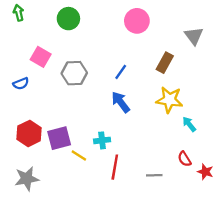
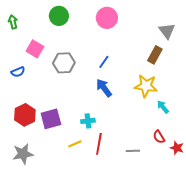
green arrow: (19, 13) -> (13, 22), moved
pink circle: (137, 21) -> (107, 18), moved
brown rectangle: (165, 63) -> (155, 55), moved
yellow line: (79, 155) -> (75, 144), moved, turned -56

